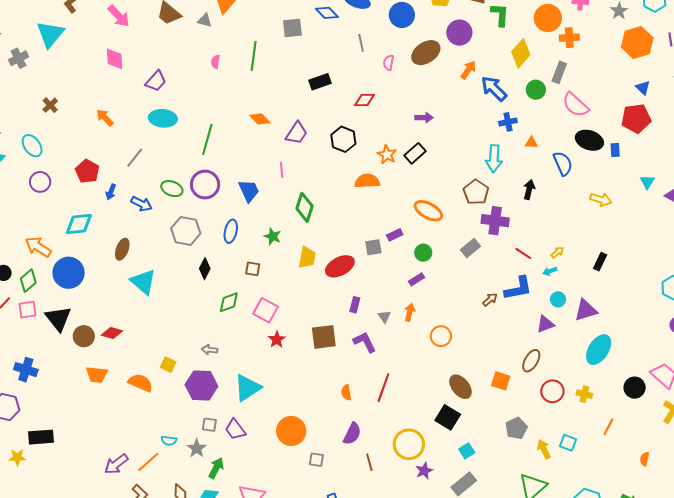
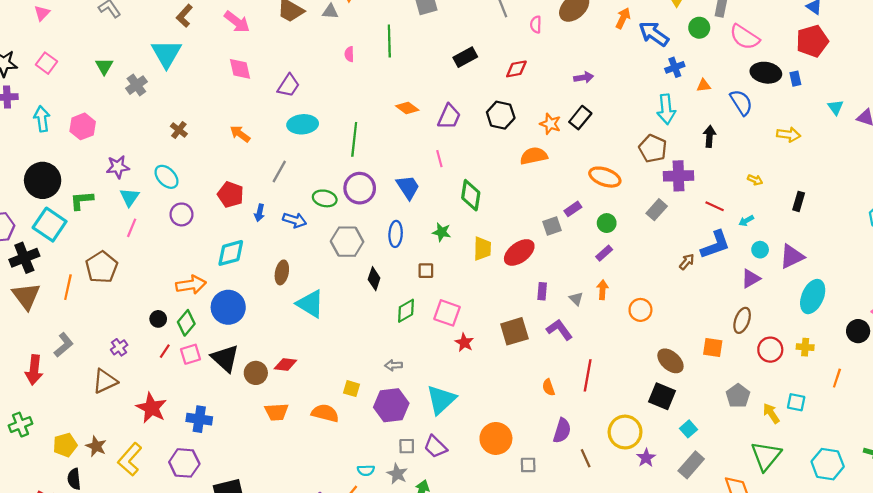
orange arrow: (38, 247) -> (191, 285), turned 148
yellow arrow: (557, 252) -> (755, 180), moved, turned 72

